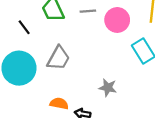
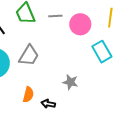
orange semicircle: (59, 104) -> (28, 95), turned 91

